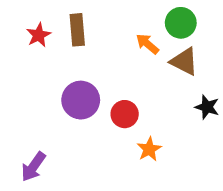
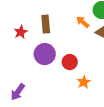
brown rectangle: (77, 30) -> (46, 24), moved
red star: (39, 35) -> (21, 32), moved

